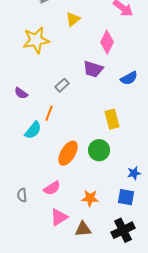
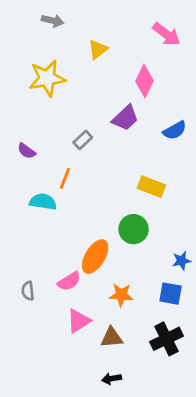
purple trapezoid: (93, 69) -> (125, 118), turned -60
yellow rectangle: (112, 119) -> (151, 187), turned -54
cyan semicircle: (33, 130) -> (43, 202), turned -120
orange ellipse: (68, 153) -> (95, 257), moved

